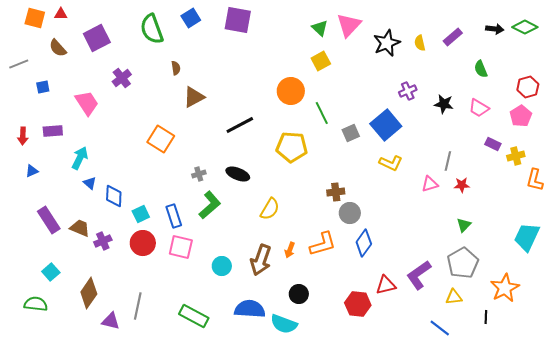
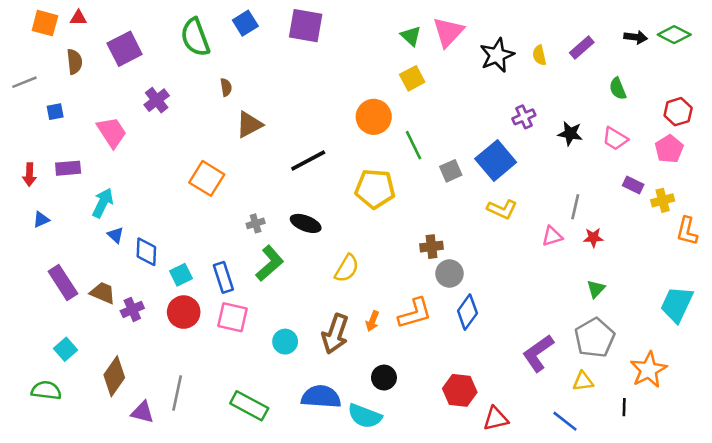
brown semicircle: (58, 48) -> (74, 62), turned -144
red triangle: (386, 285) -> (496, 419), moved

